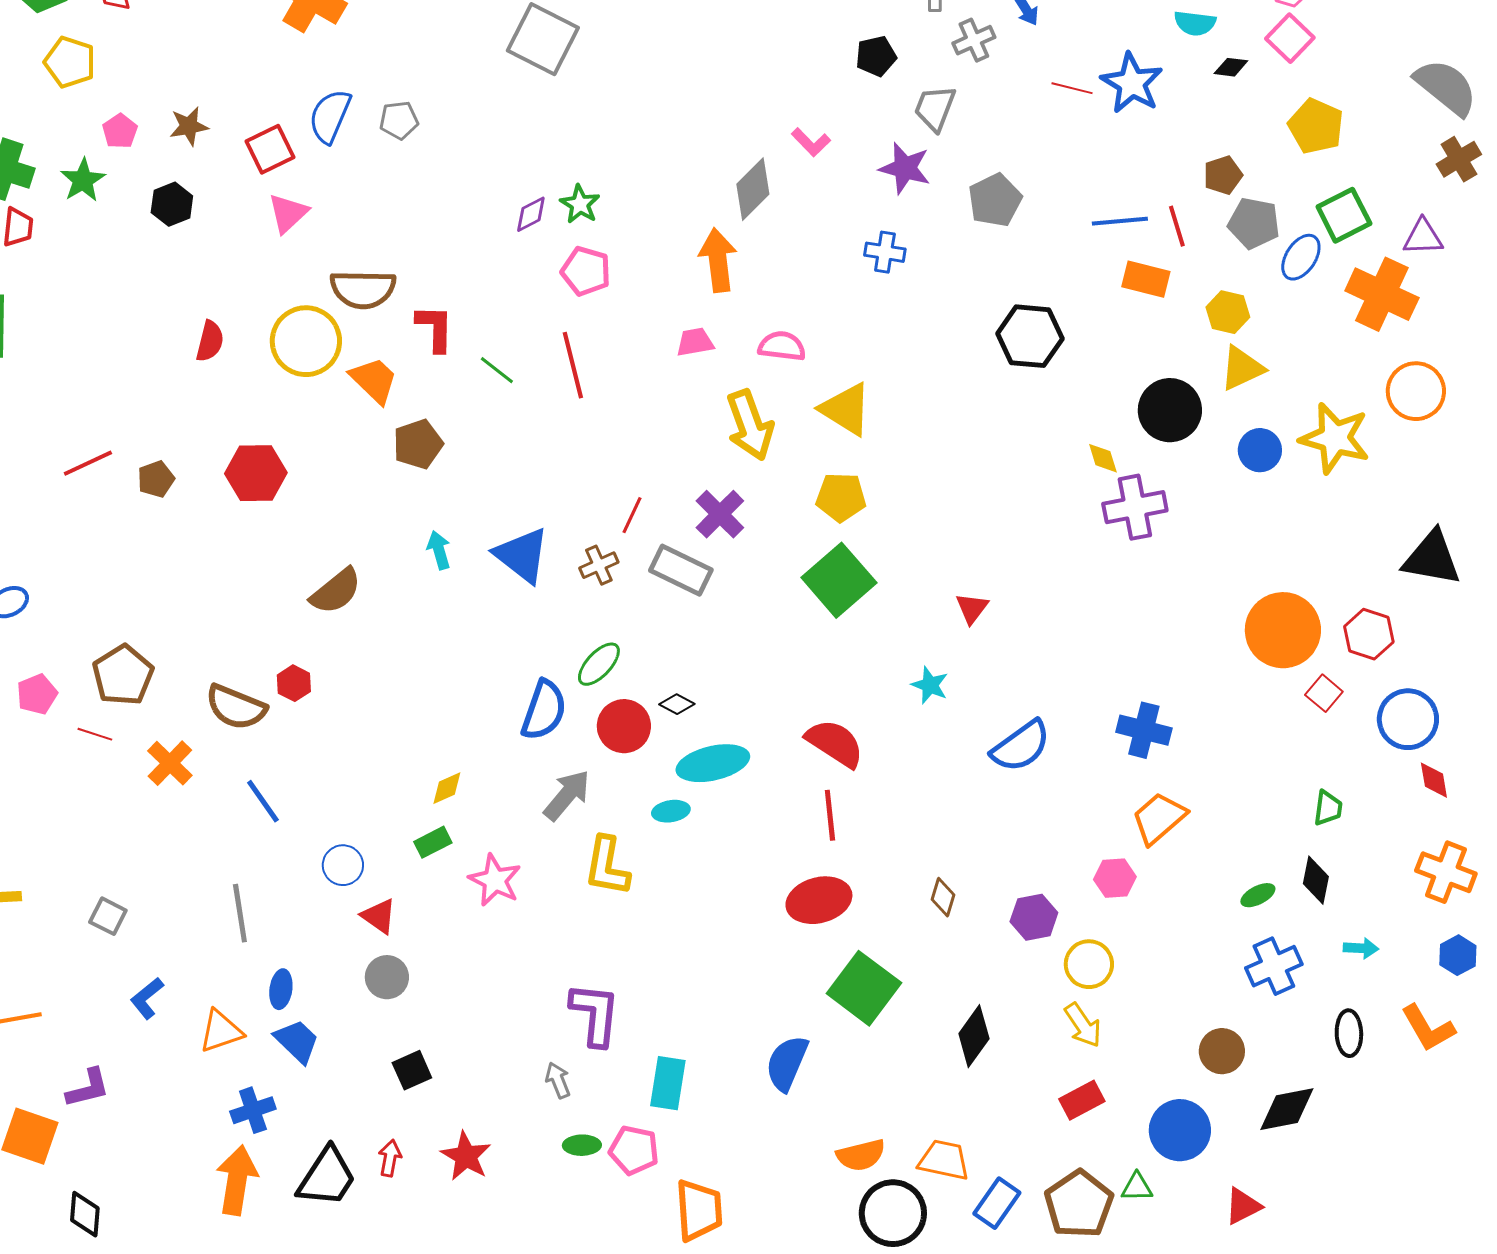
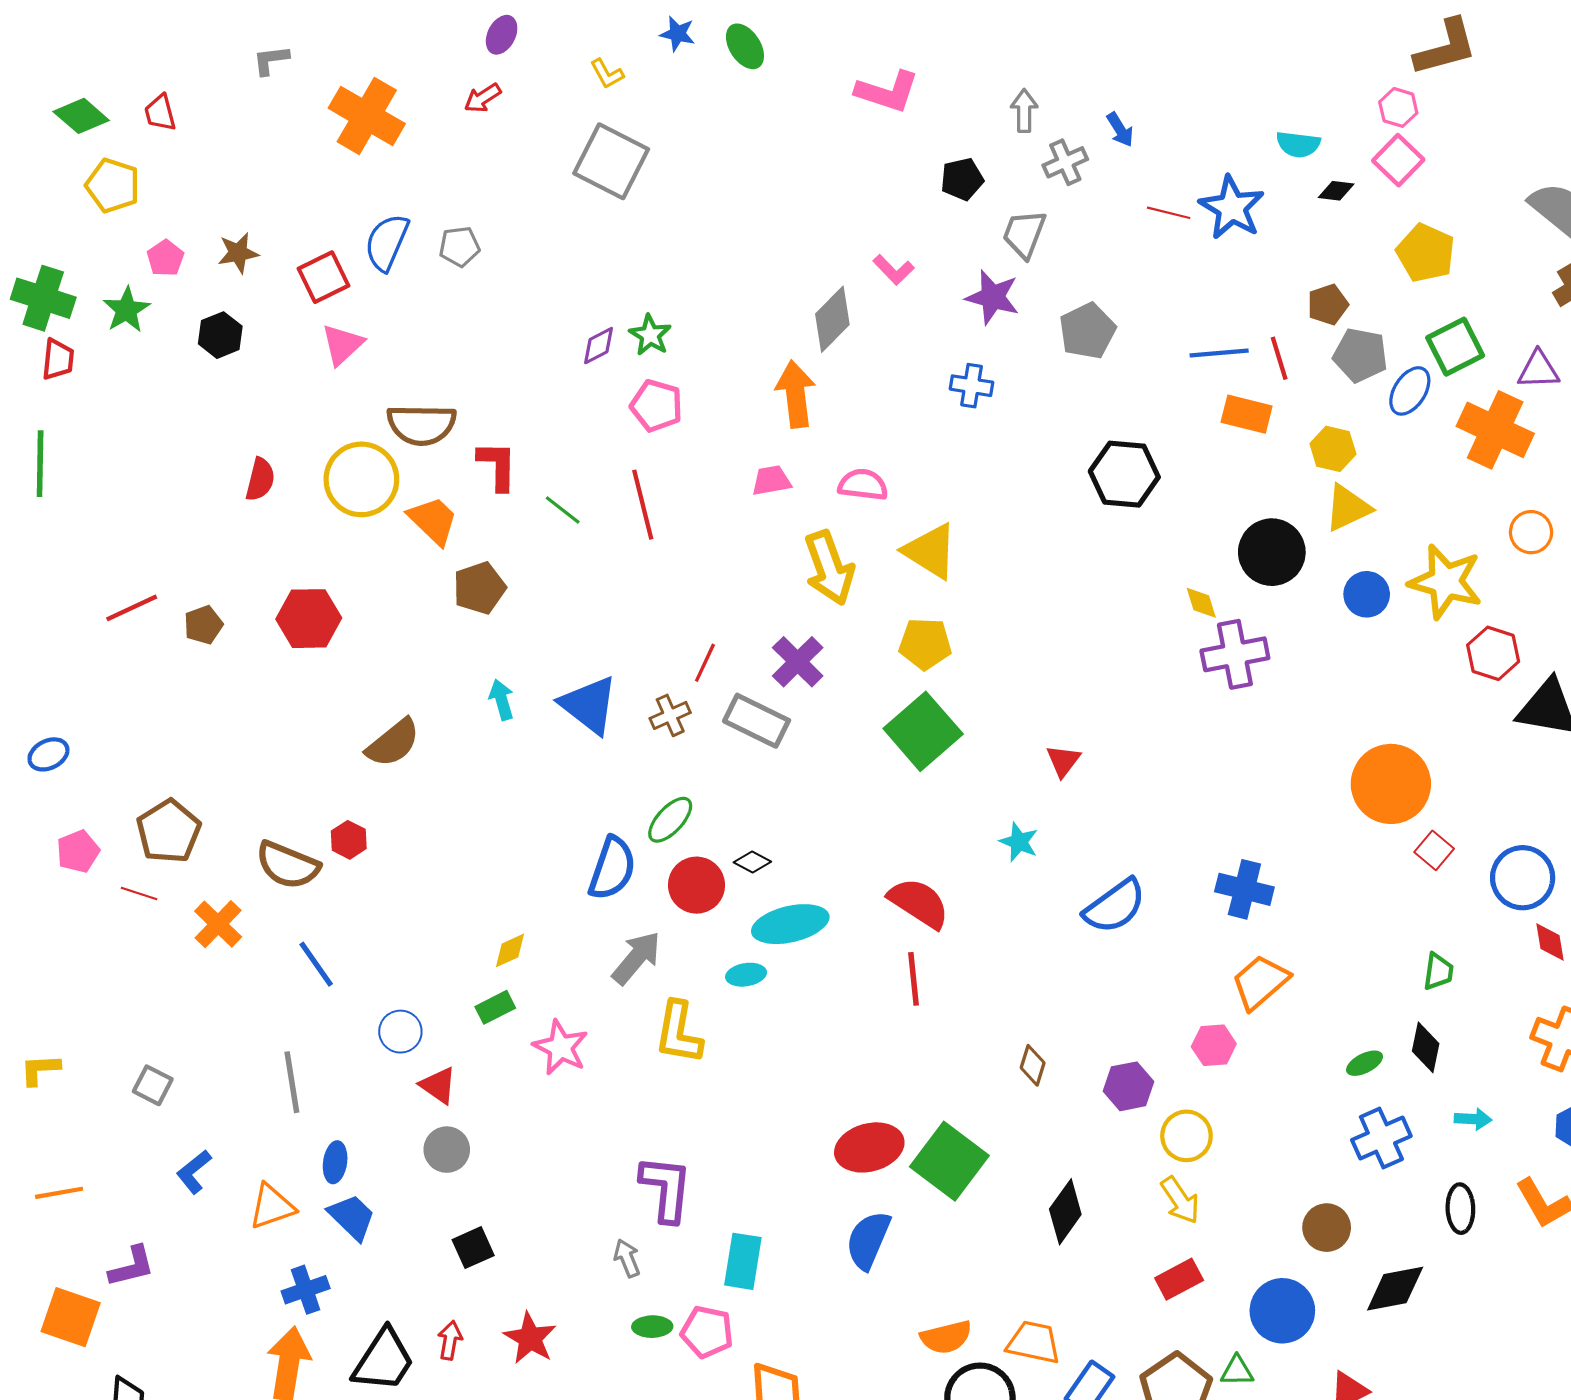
orange circle: (1416, 391) -> (1531, 532), size x0.7
red hexagon: (1369, 634) -> (1493, 653), moved
red ellipse: (819, 900) -> (869, 1147), moved

